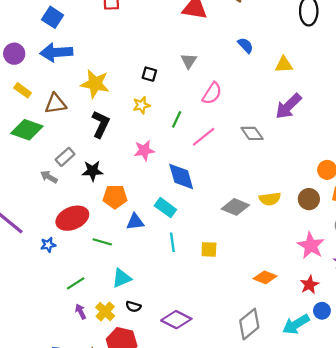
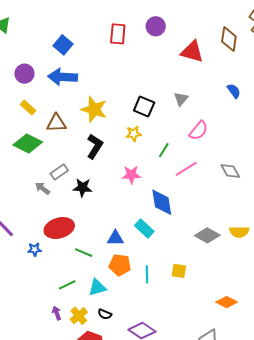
black square: (149, 74) -> (144, 107), size x1.5
orange pentagon: (115, 197) -> (120, 265), moved
cyan line: (172, 242) -> (147, 274), moved
green line: (76, 283) -> (67, 285), moved

